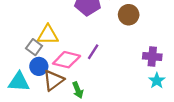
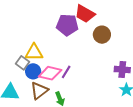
purple line: (93, 52) -> (66, 72), moved
blue circle: (39, 66) -> (33, 71), moved

